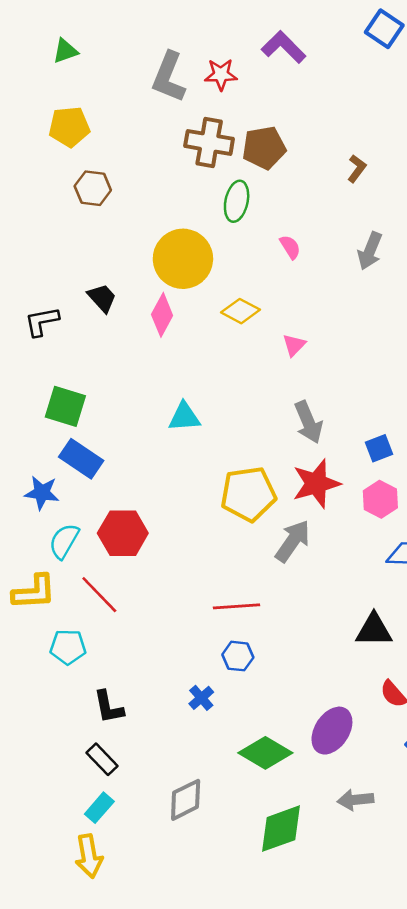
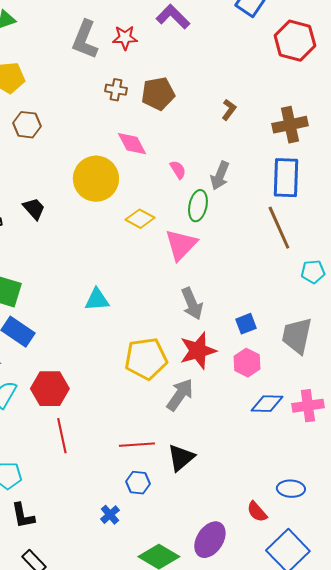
brown cross: (209, 142) -> (116, 90), size x0.6
green ellipse: (237, 201) -> (198, 206), moved
gray arrow: (370, 251) -> (220, 176), moved
pink diamond: (162, 315) -> (132, 144), moved, turned -56
pink triangle: (294, 345) -> (181, 245), size x1.8
red line: (99, 595) -> (62, 436), moved, turned 32
black triangle: (374, 630) -> (181, 458), moved, turned -40
black L-shape: (108, 707) -> (23, 516), moved

